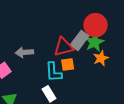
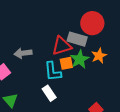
gray rectangle: (80, 41) -> (77, 39), turned 72
green star: (95, 42) -> (80, 59), moved

